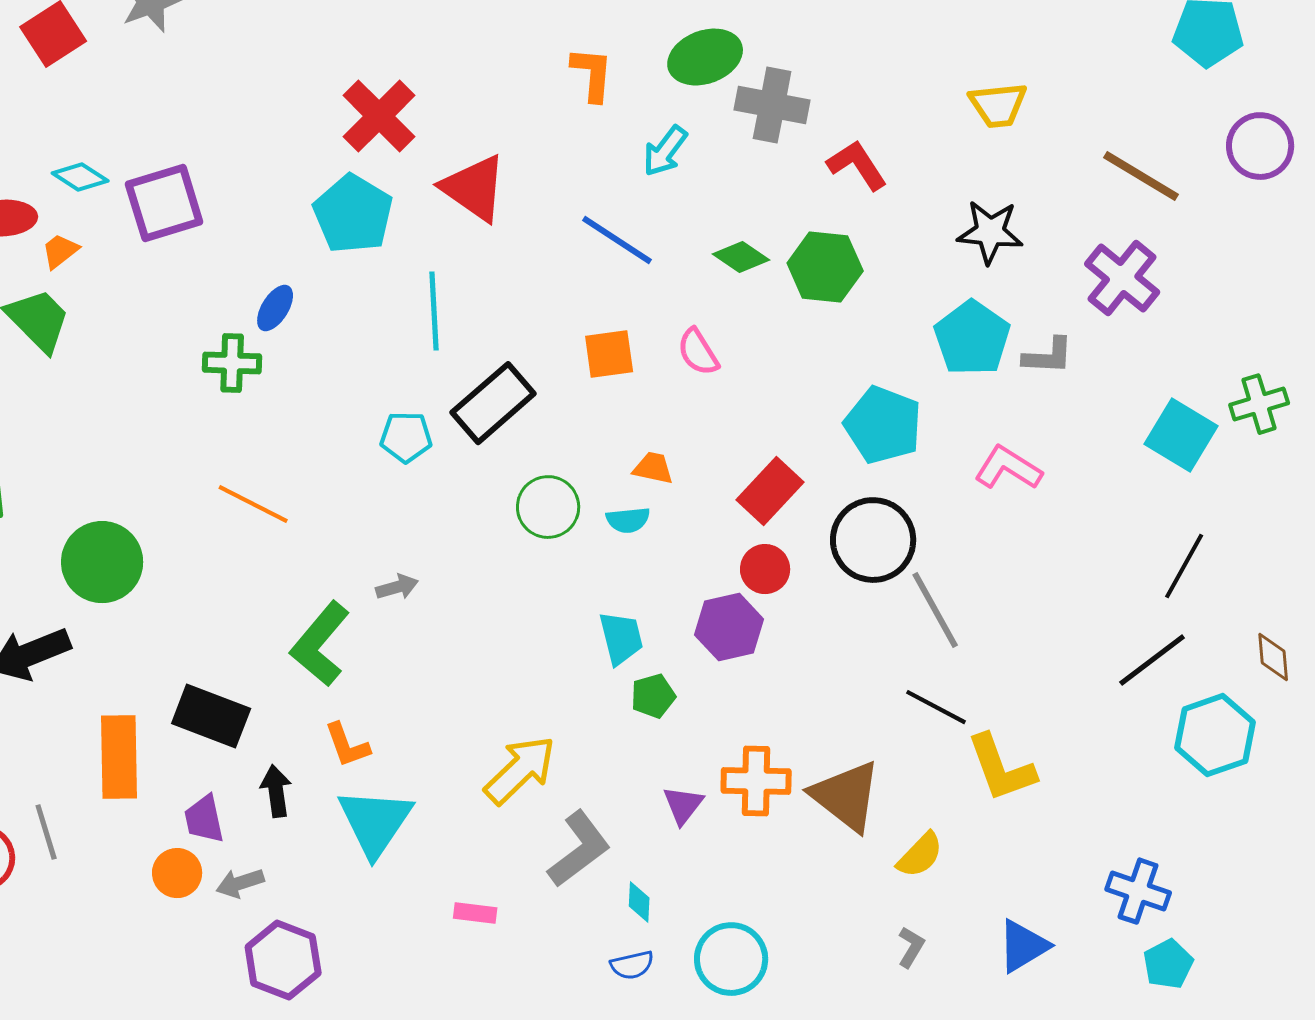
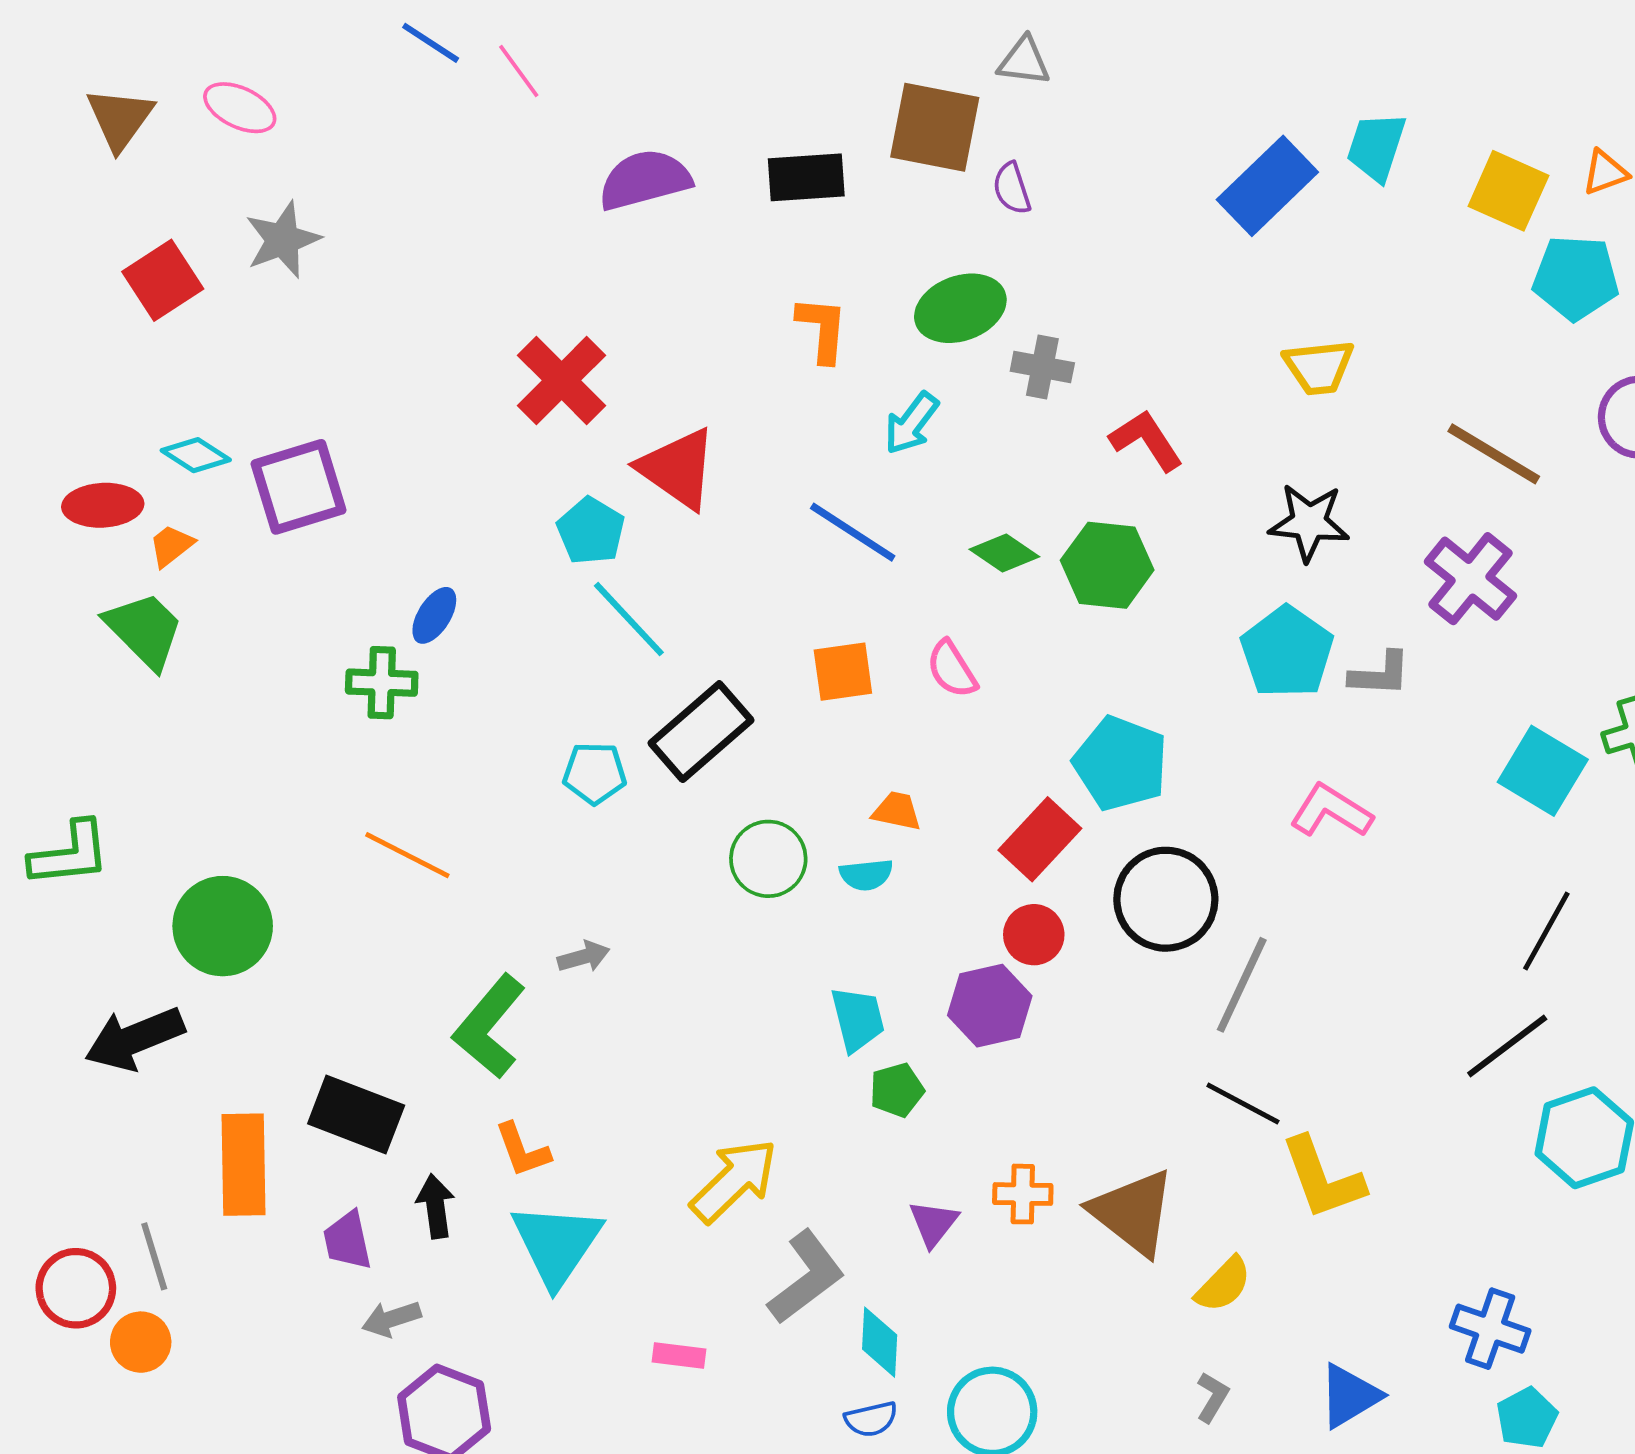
gray cross: (772, 105) -> (1042, 367), size x0.7
cyan pentagon: (353, 214) -> (591, 531), moved, size x0.7
cyan line: (434, 311) -> (629, 619), turned -40
cyan pentagon: (883, 425) -> (1121, 763), moved
gray line: (935, 610) -> (1242, 985), turned 54
orange cross: (756, 781) -> (1023, 1194), size x0.7
orange circle: (177, 873) -> (141, 1342), moved
cyan diamond: (639, 902) -> (880, 1342), size x1.4

